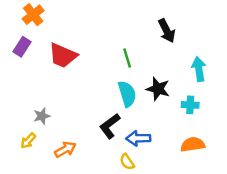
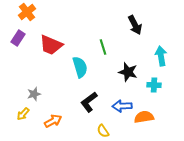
cyan semicircle: (127, 94) -> (80, 67), moved
blue arrow: (138, 138) -> (122, 106), moved
orange semicircle: (193, 144) -> (144, 117), moved

